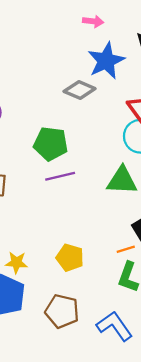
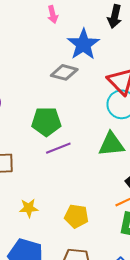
pink arrow: (93, 21) -> (53, 14), moved, turned 78
yellow star: (16, 263) -> (29, 208), moved

